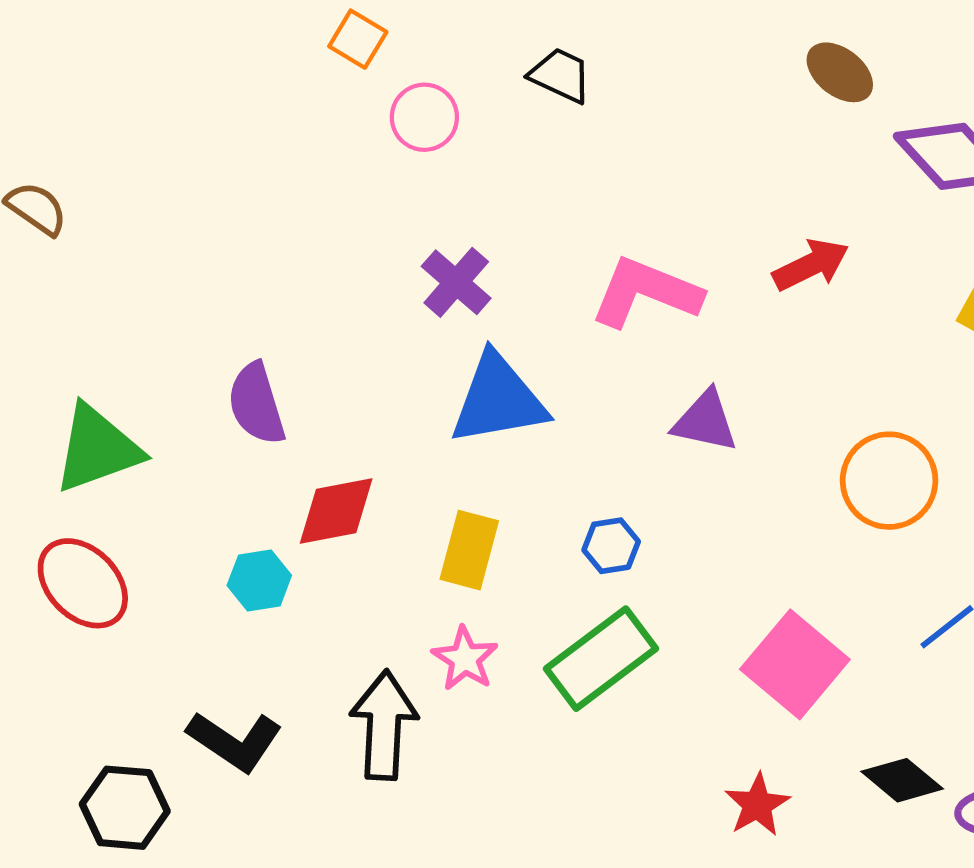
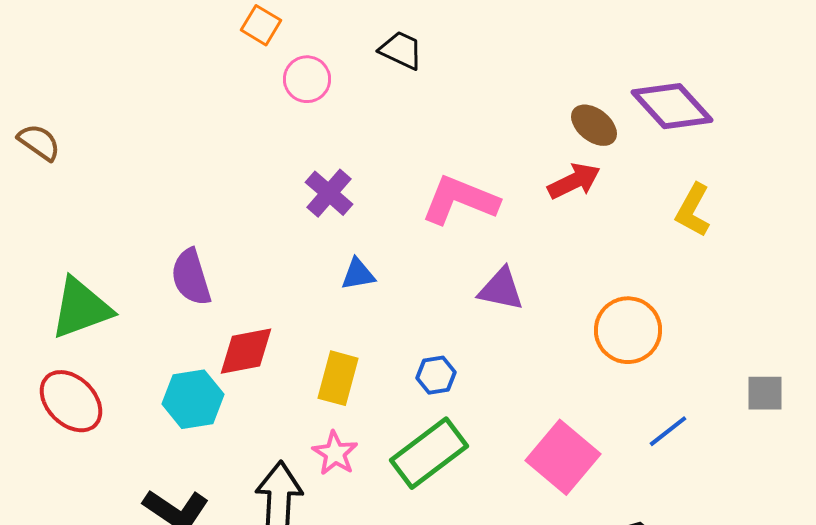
brown ellipse: (840, 72) -> (594, 125), moved
blue triangle: (498, 400) -> (358, 274), size x0.5
cyan hexagon: (259, 580) -> (193, 399), size x1.4

